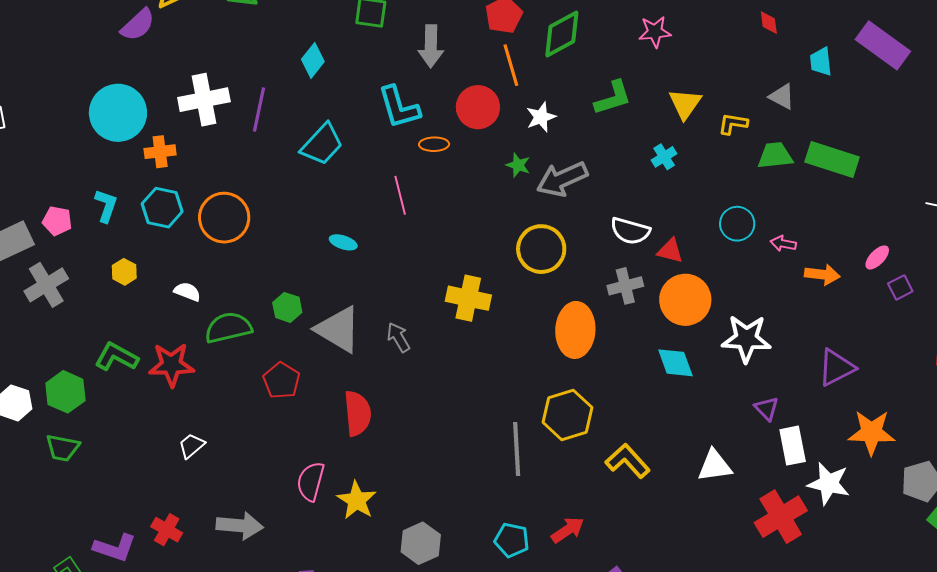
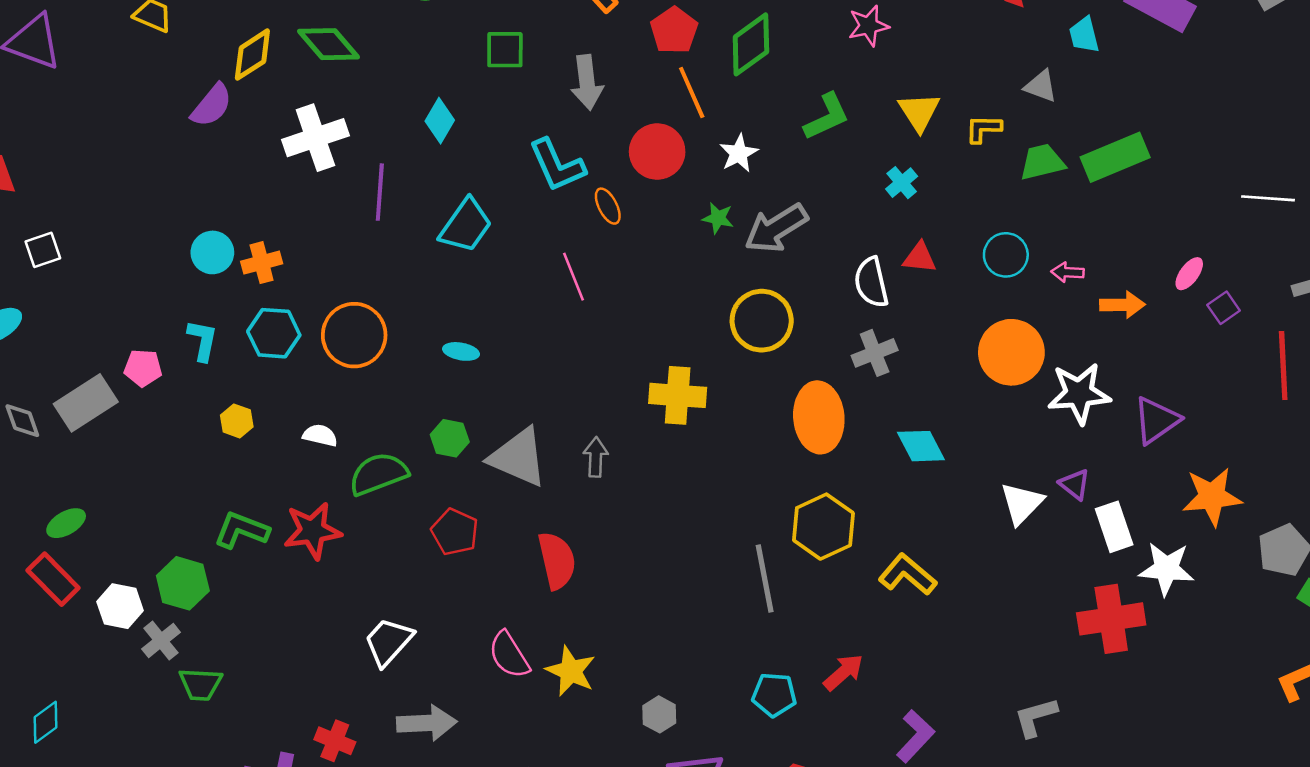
white cross: (204, 100) -> (315, 138), moved
cyan circle: (118, 113) -> (212, 252), moved, size x0.6
orange ellipse: (434, 144) -> (608, 206), turned 72
green rectangle: (832, 160) -> (1115, 157), turned -33
white semicircle: (630, 231) -> (871, 282), turned 69
cyan ellipse: (343, 242) -> (461, 351), moved
red triangle: (670, 251) -> (920, 258), moved
gray cross: (46, 285) -> (161, 641), moved, size x0.7
orange circle: (685, 300) -> (1011, 352), moved
gray arrow: (398, 337) -> (596, 457), turned 40
white star: (746, 339) -> (1079, 393), moved
cyan diamond: (675, 363) -> (921, 446), moved
white trapezoid: (192, 446) -> (388, 642), moved, size x1.5
green trapezoid: (63, 448) -> (200, 684), moved
white triangle: (715, 466) -> (1022, 503), moved, turned -30
pink semicircle: (311, 481) -> (509, 655), turned -39
red cross: (781, 517) -> (1111, 619), turned 30
gray hexagon: (421, 543) -> (659, 714), size x0.7

